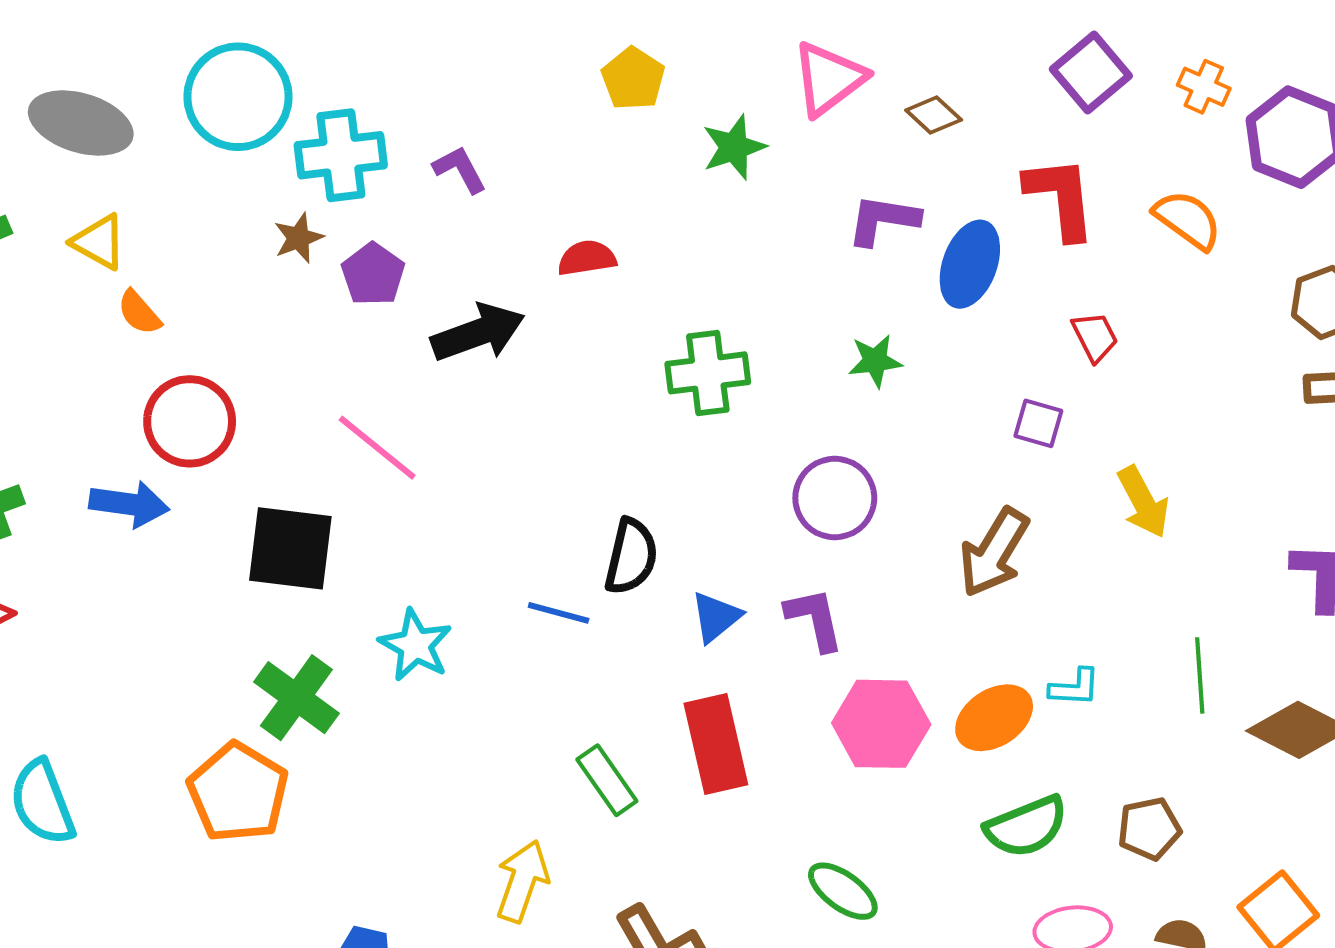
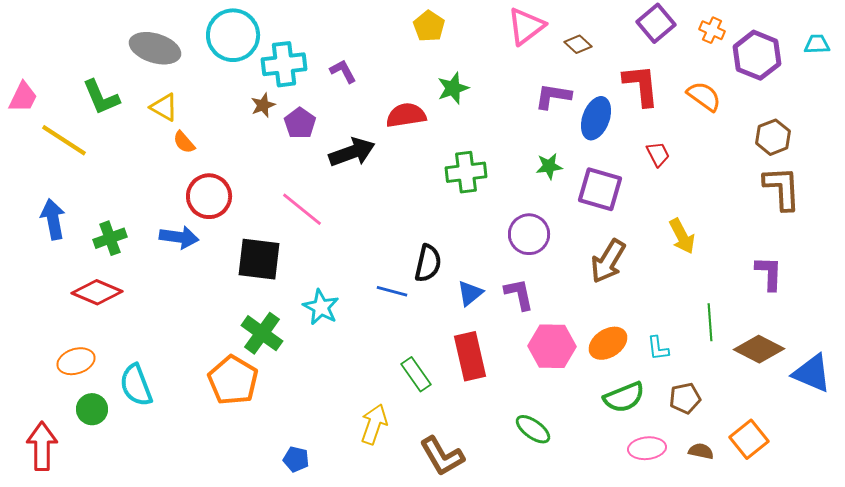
green star: (734, 147) -> (453, 88), moved
red semicircle: (587, 258) -> (406, 115), size x1.4
purple square: (1038, 423) -> (600, 189), moved, size x1.8
cyan L-shape: (1075, 688) -> (658, 348), moved, turned 80

